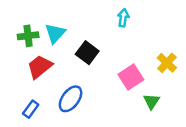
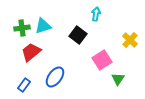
cyan triangle: (55, 33) -> (43, 26), turned 30
black square: (87, 53) -> (78, 35), moved
yellow cross: (167, 63) -> (130, 40), moved

